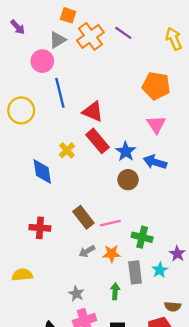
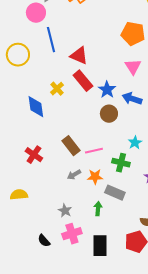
red cross: (40, 228) -> (34, 155), turned 30
cyan star: (160, 270) -> (135, 143), moved
gray rectangle: (135, 272) -> (115, 193), turned -60

